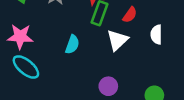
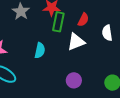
white triangle: (117, 40) -> (76, 42), turned 30

